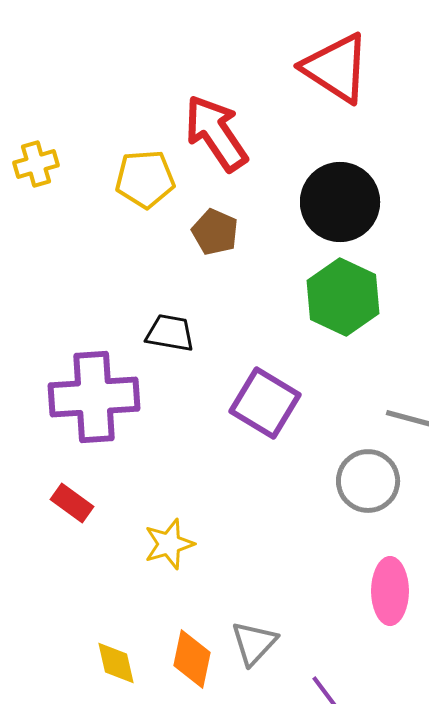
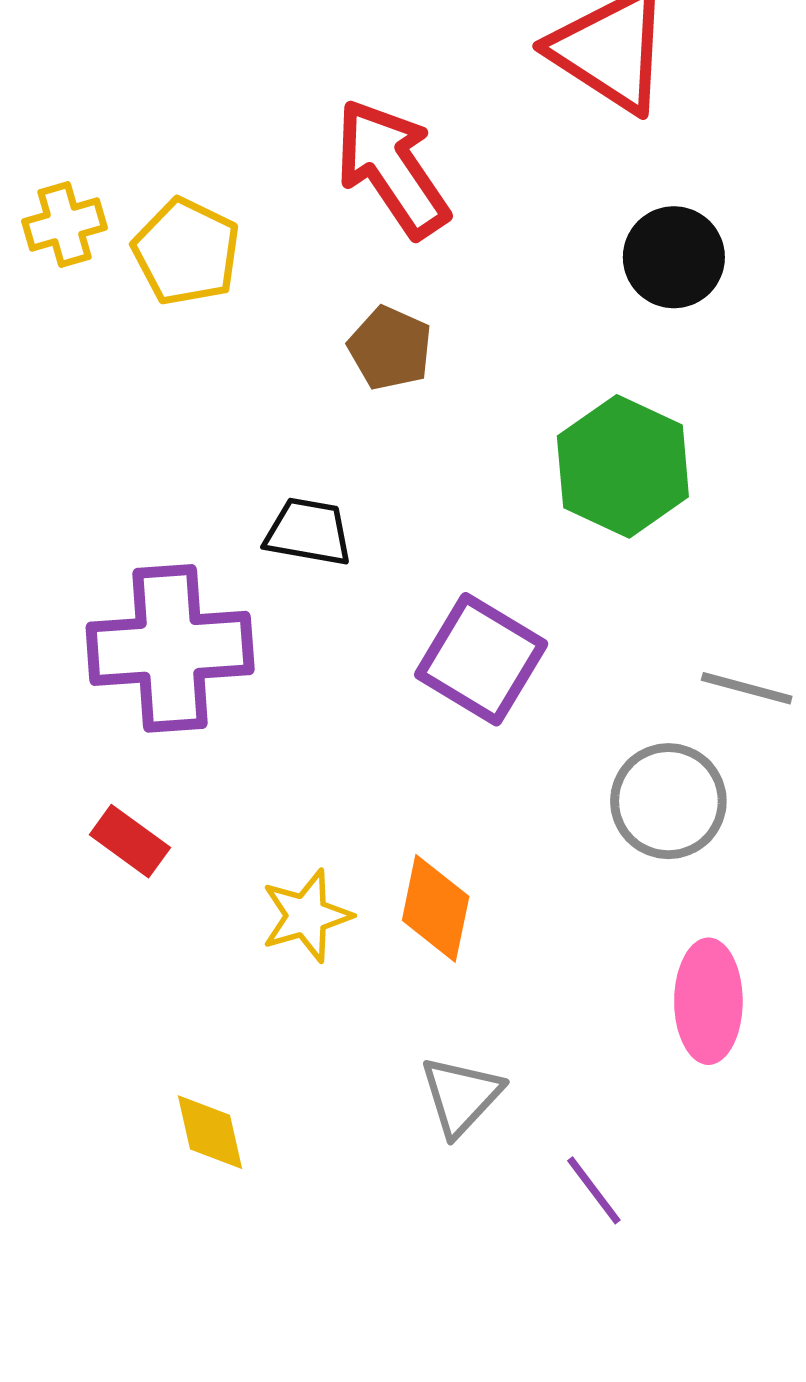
yellow pentagon: (145, 179) -> (186, 252), moved, turned 30
black circle: (340, 202) -> (674, 257), moved, size x0.7
orange diamond: (192, 659) -> (436, 908), moved

